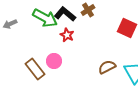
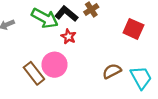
pink circle: (54, 61) -> (54, 65), size x1.5

